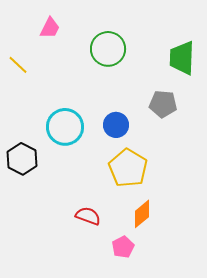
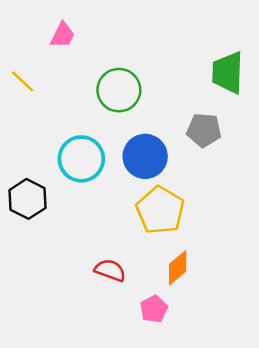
green circle: (108, 49) -> (119, 90), moved
blue circle: (116, 125) -> (145, 156), size x1.4

